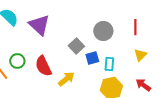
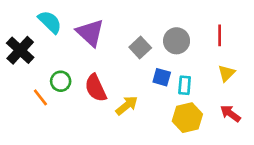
gray square: (76, 46) -> (140, 48), moved
blue square: (92, 58) -> (162, 77), turned 32

